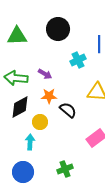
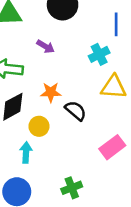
cyan cross: (78, 60) -> (99, 54), moved
purple arrow: (45, 74) -> (46, 47), moved

